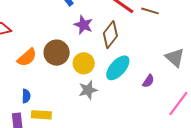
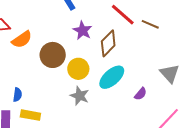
orange semicircle: (27, 57) -> (22, 39), moved
gray star: (88, 90) -> (80, 96), turned 30

